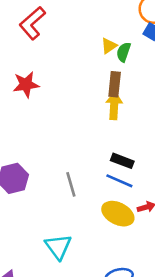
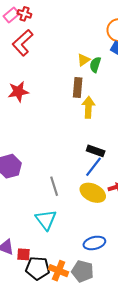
brown rectangle: (115, 84) -> (78, 88), moved
blue line: (119, 181) -> (93, 167), turned -75
gray line: (71, 184) -> (54, 186), moved

